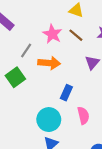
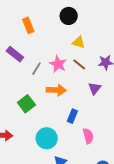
gray line: (26, 51) -> (36, 69), moved
cyan circle: (49, 120) -> (47, 138), moved

